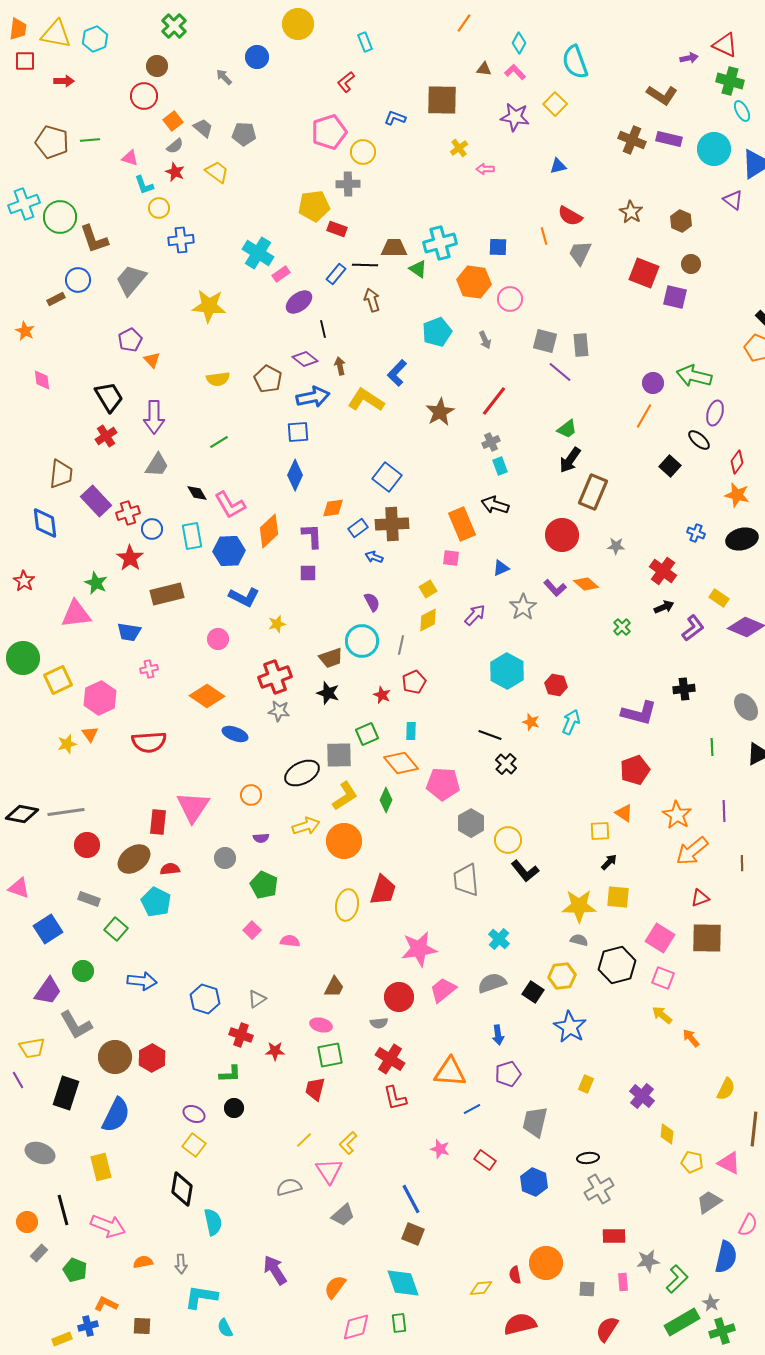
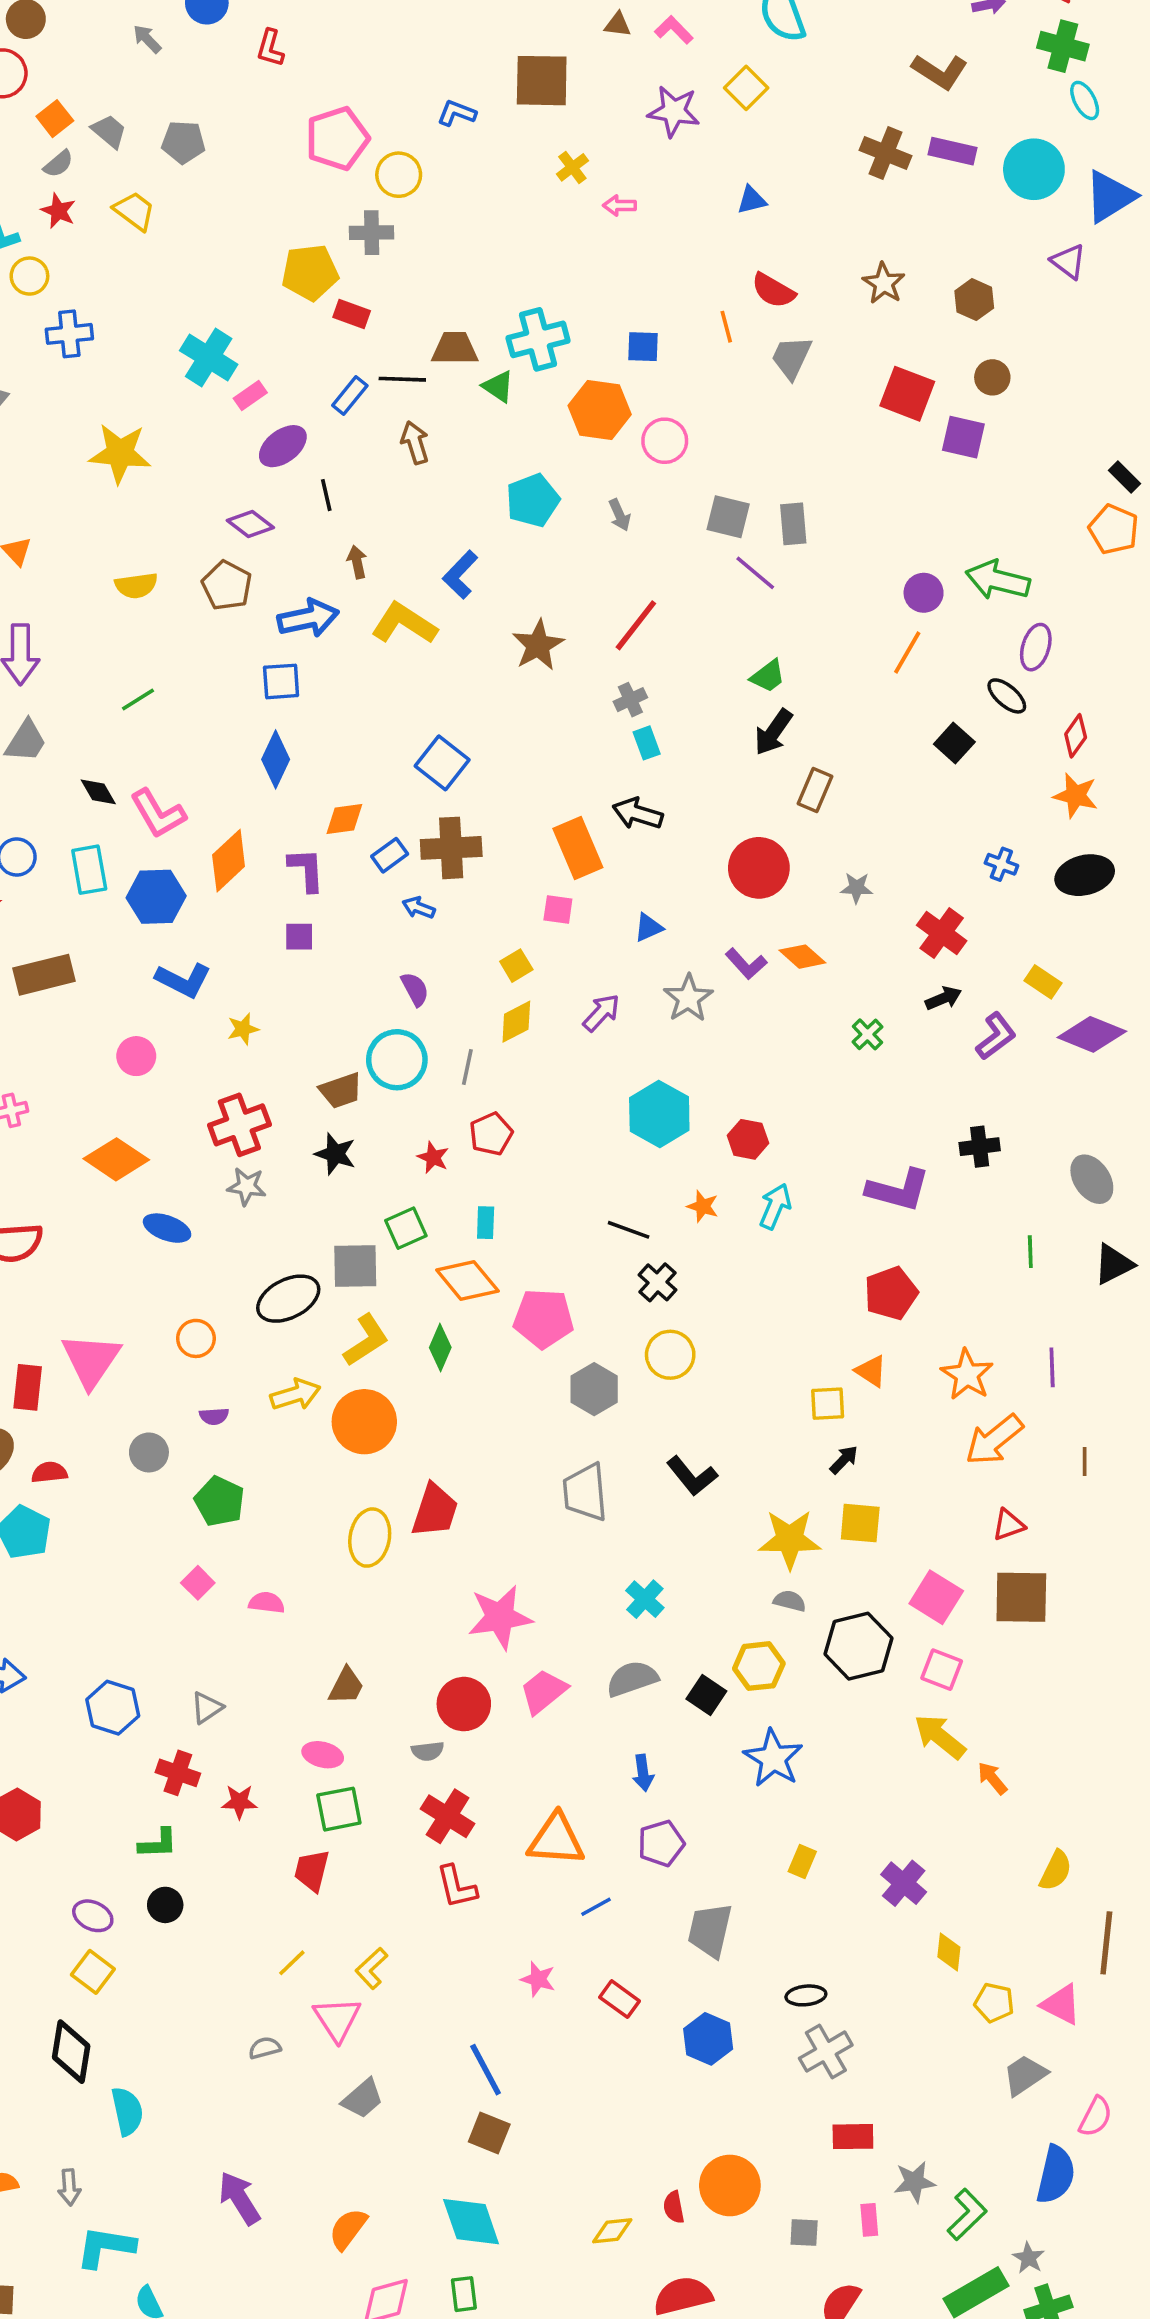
red L-shape: (346, 82) -> (270, 48), moved, turned -35
purple diamond: (305, 359) -> (250, 524), moved
brown rectangle: (593, 492) -> (815, 790), size x0.7
yellow circle: (508, 840) -> (670, 1355), moved
yellow arrow: (662, 1015) -> (940, 1737), size x1.4
gray semicircle: (289, 1187) -> (265, 2048), size x0.7

